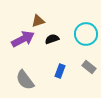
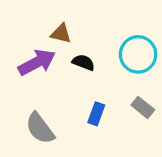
brown triangle: (38, 21) -> (61, 34), turned 32
black semicircle: (52, 39) -> (83, 62), turned 40

